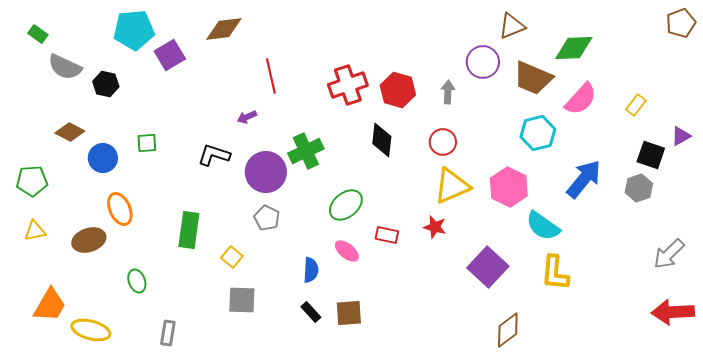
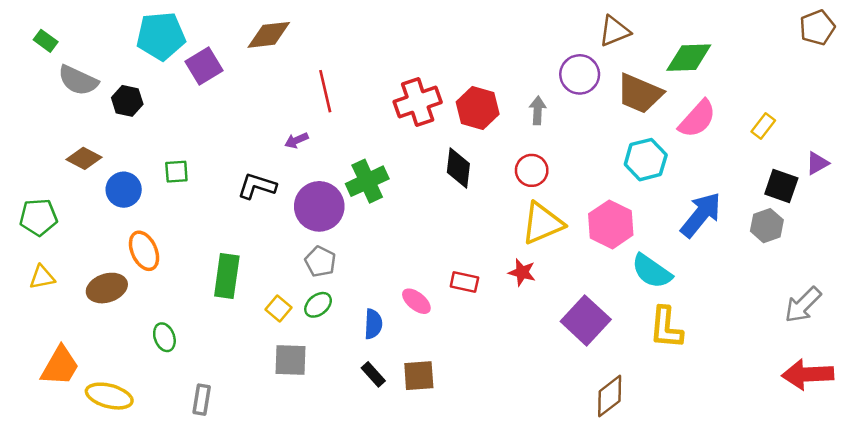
green ellipse: (346, 205) -> (318, 305), moved, size x0.7

